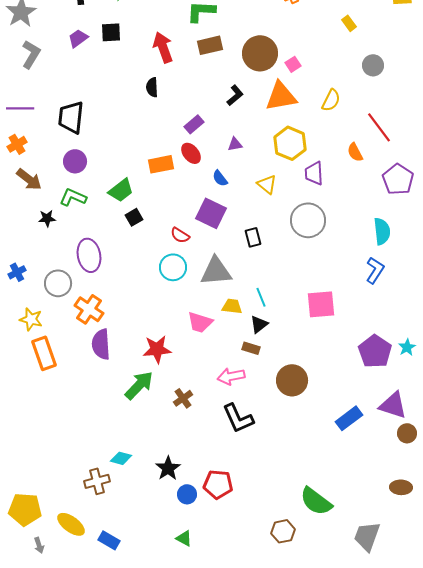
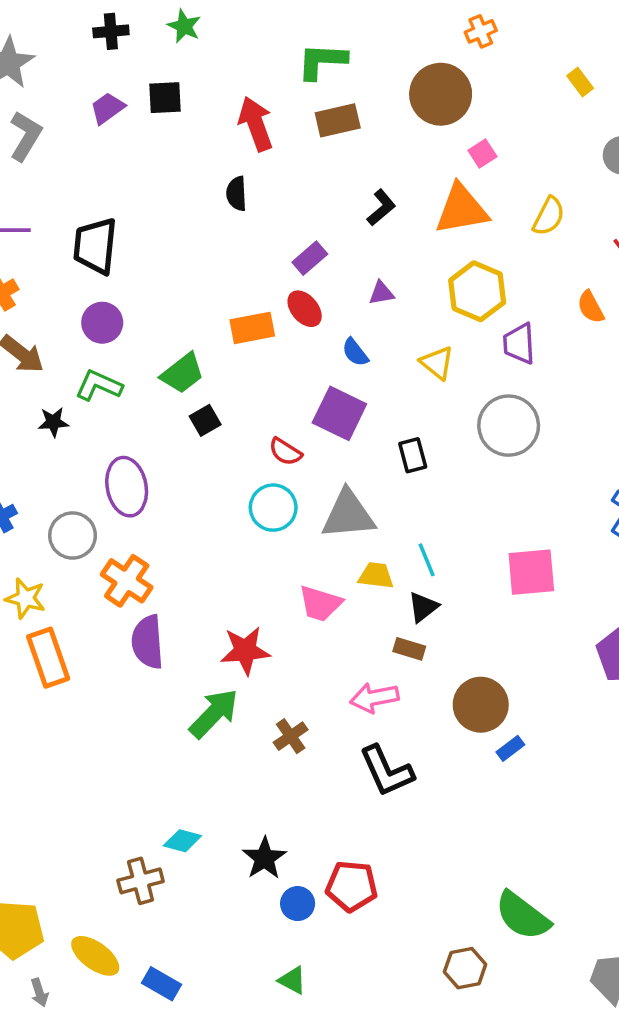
brown circle: (260, 53) -> (441, 94), moved
blue rectangle: (349, 418) -> (510, 748), moved, size x0.6

